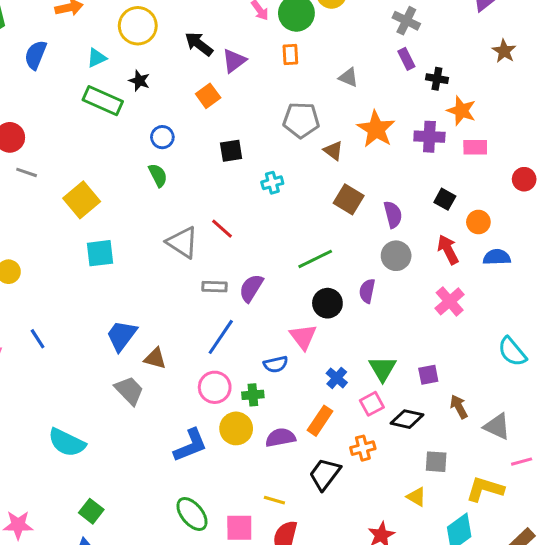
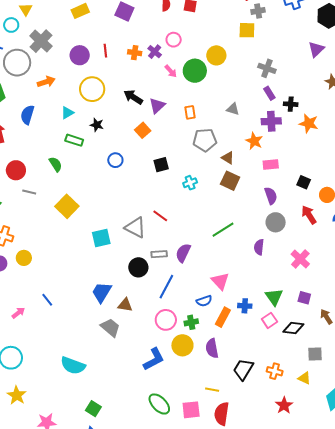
orange rectangle: (290, 54) -> (190, 112), moved
green rectangle: (103, 101) -> (74, 140), size x0.7
orange star: (376, 129) -> (254, 141), size x0.7
purple cross: (429, 137) -> (271, 121), moved
pink rectangle: (475, 147) -> (271, 164), moved
green semicircle: (158, 175) -> (56, 164), moved
brown square: (349, 199) -> (230, 181), moved
cyan square: (100, 253) -> (101, 238), moved
pink cross: (450, 301) -> (300, 259), moved
black circle: (327, 303) -> (138, 267), moved
purple square: (428, 375) -> (304, 298), turned 32
blue cross: (337, 378) -> (245, 306), turned -32
orange rectangle: (320, 421) -> (223, 317), moved
purple semicircle: (280, 438) -> (212, 348), turned -84
orange cross: (363, 448) -> (275, 371), moved, turned 35

